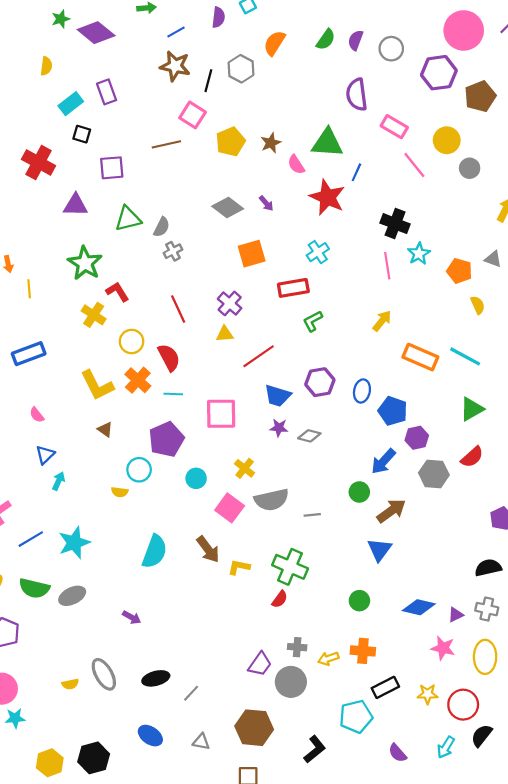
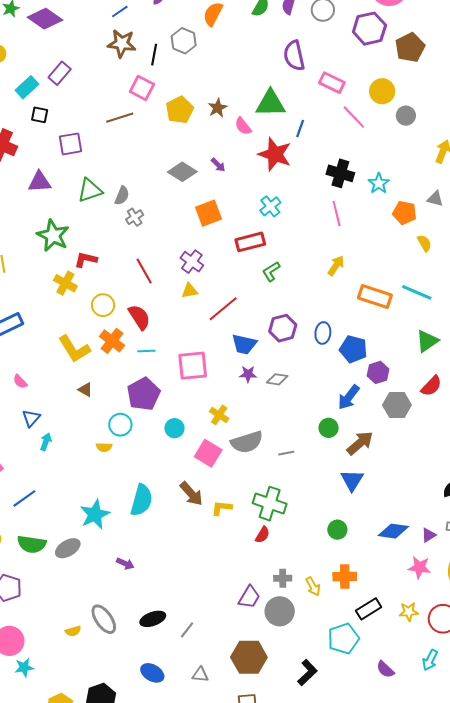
purple rectangle: (107, 92) -> (60, 73), turned 65
cyan star: (419, 254) -> (379, 183), moved
red L-shape: (117, 292) -> (86, 260), turned -40
cyan star: (74, 543) -> (95, 514), moved
yellow arrow: (328, 659) -> (313, 586), turned -96

